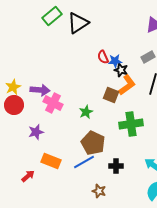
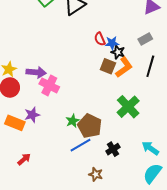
brown square: (111, 95) -> (108, 66), moved
green star: (86, 112) -> (73, 121), moved
green cross: (131, 124) -> (128, 107), turned -35
orange rectangle: (51, 161) -> (15, 123), moved
black cross: (116, 166) -> (113, 149), turned -32

